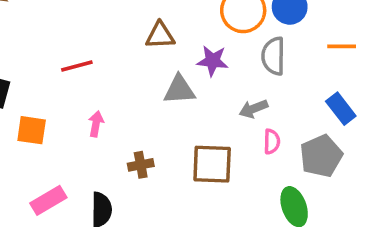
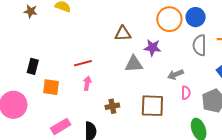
gray semicircle: (273, 56) -> (200, 45), moved
red line: (77, 66) -> (83, 63), moved

